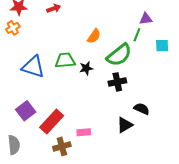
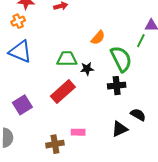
green semicircle: (119, 55) -> (121, 59), turned -84
blue triangle: (33, 67) -> (20, 52), moved
red rectangle: (52, 122) -> (63, 92), moved

